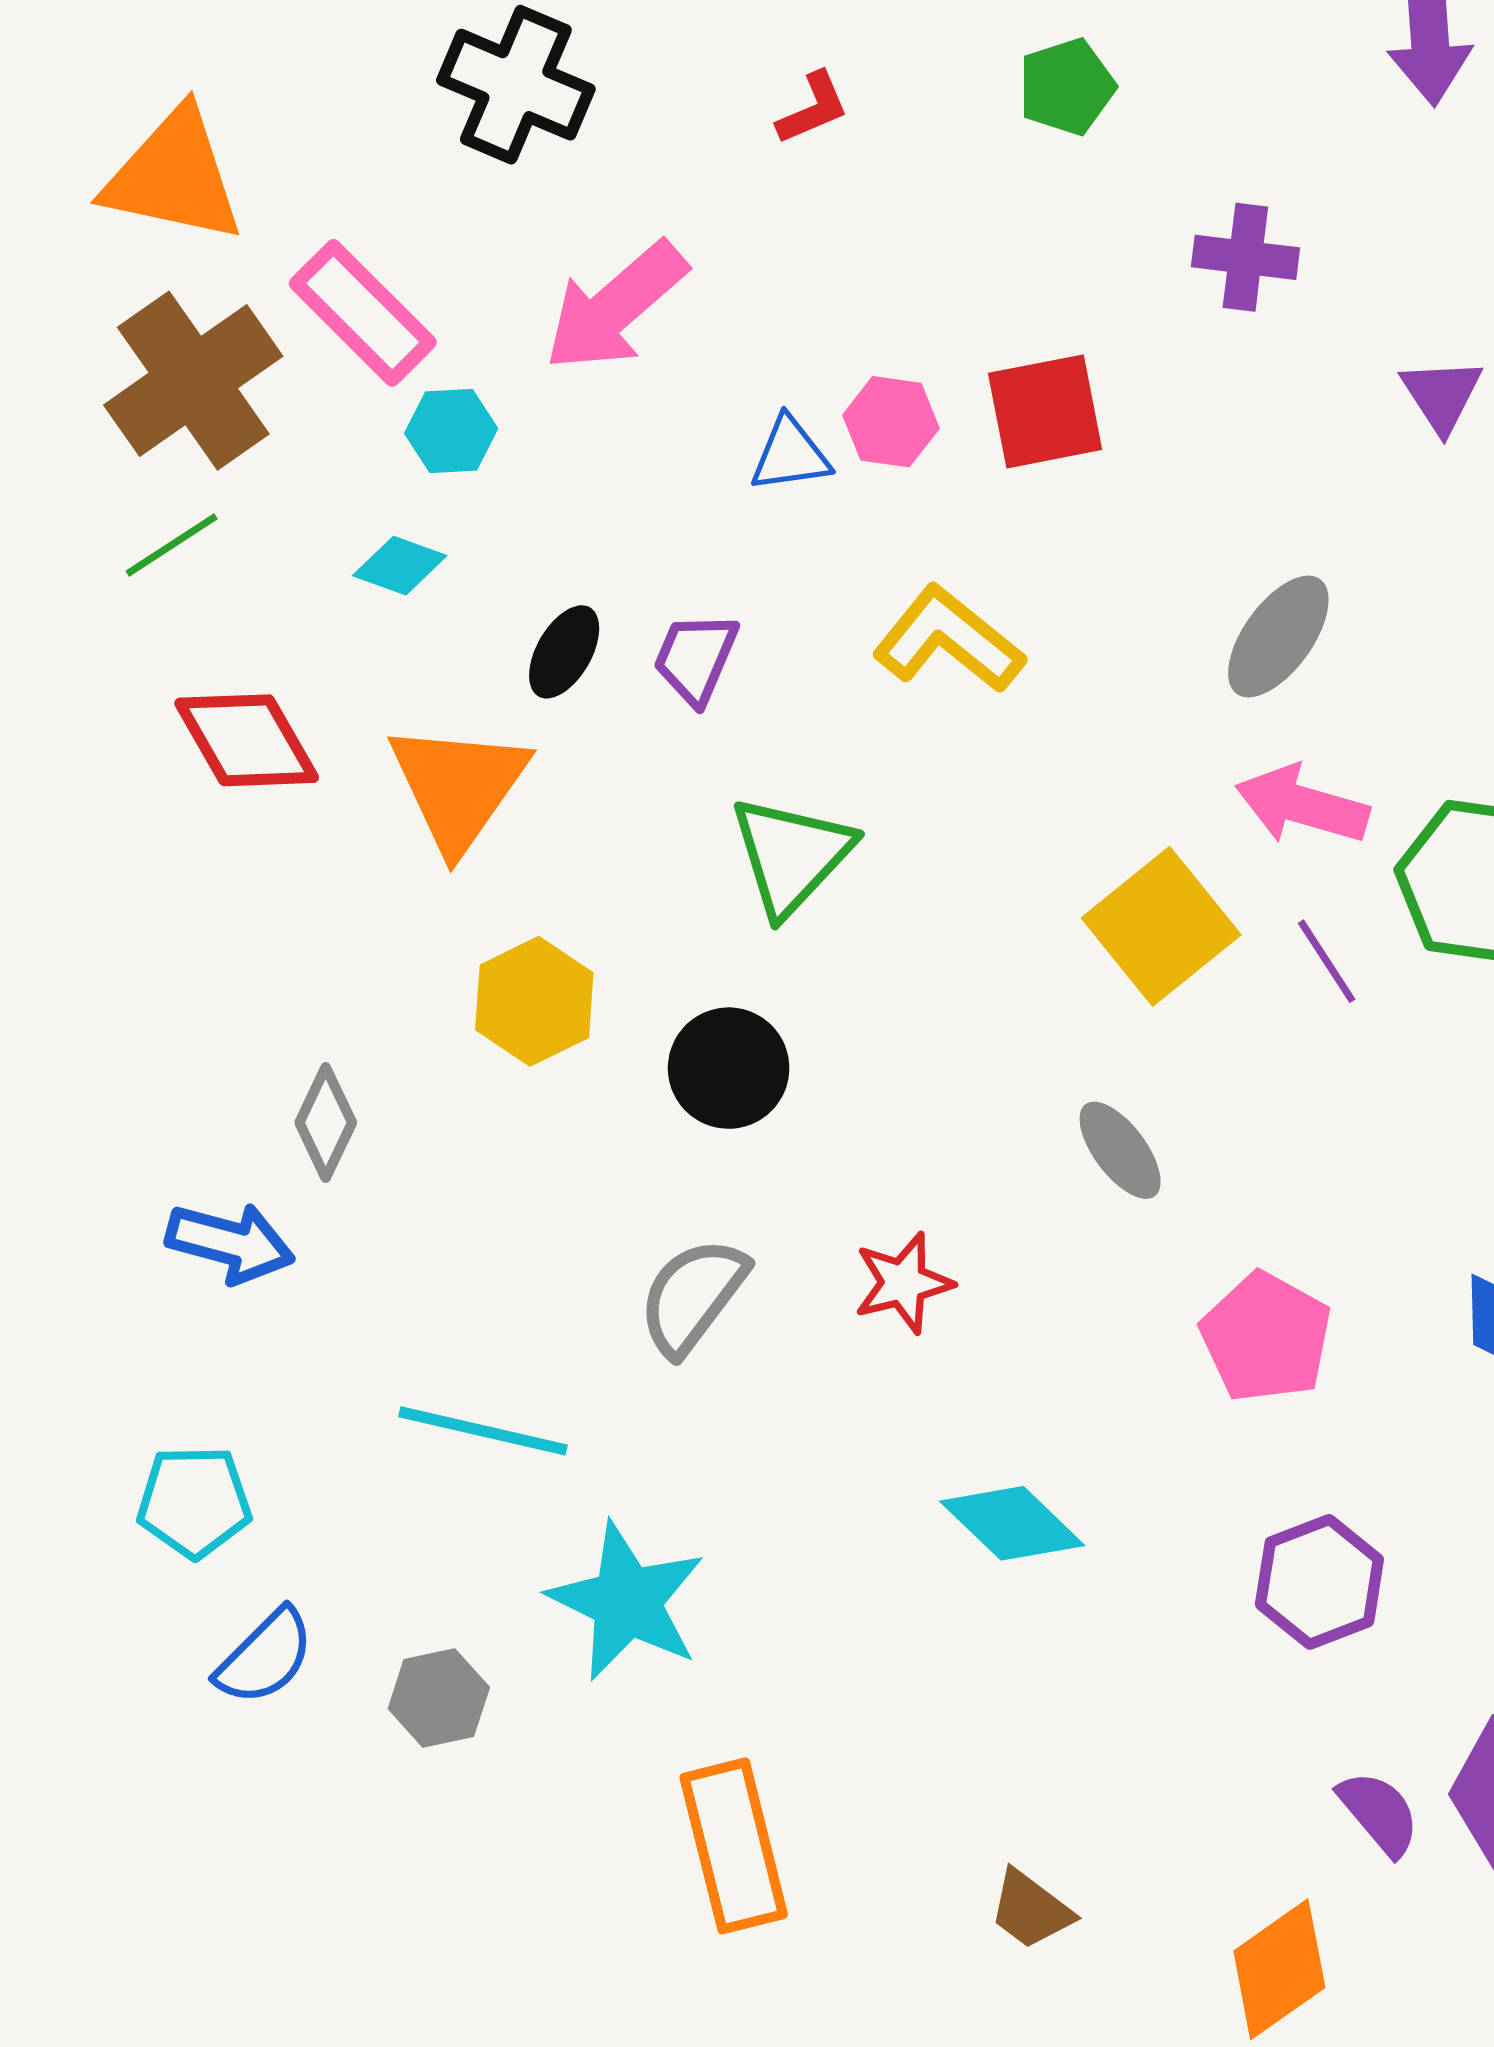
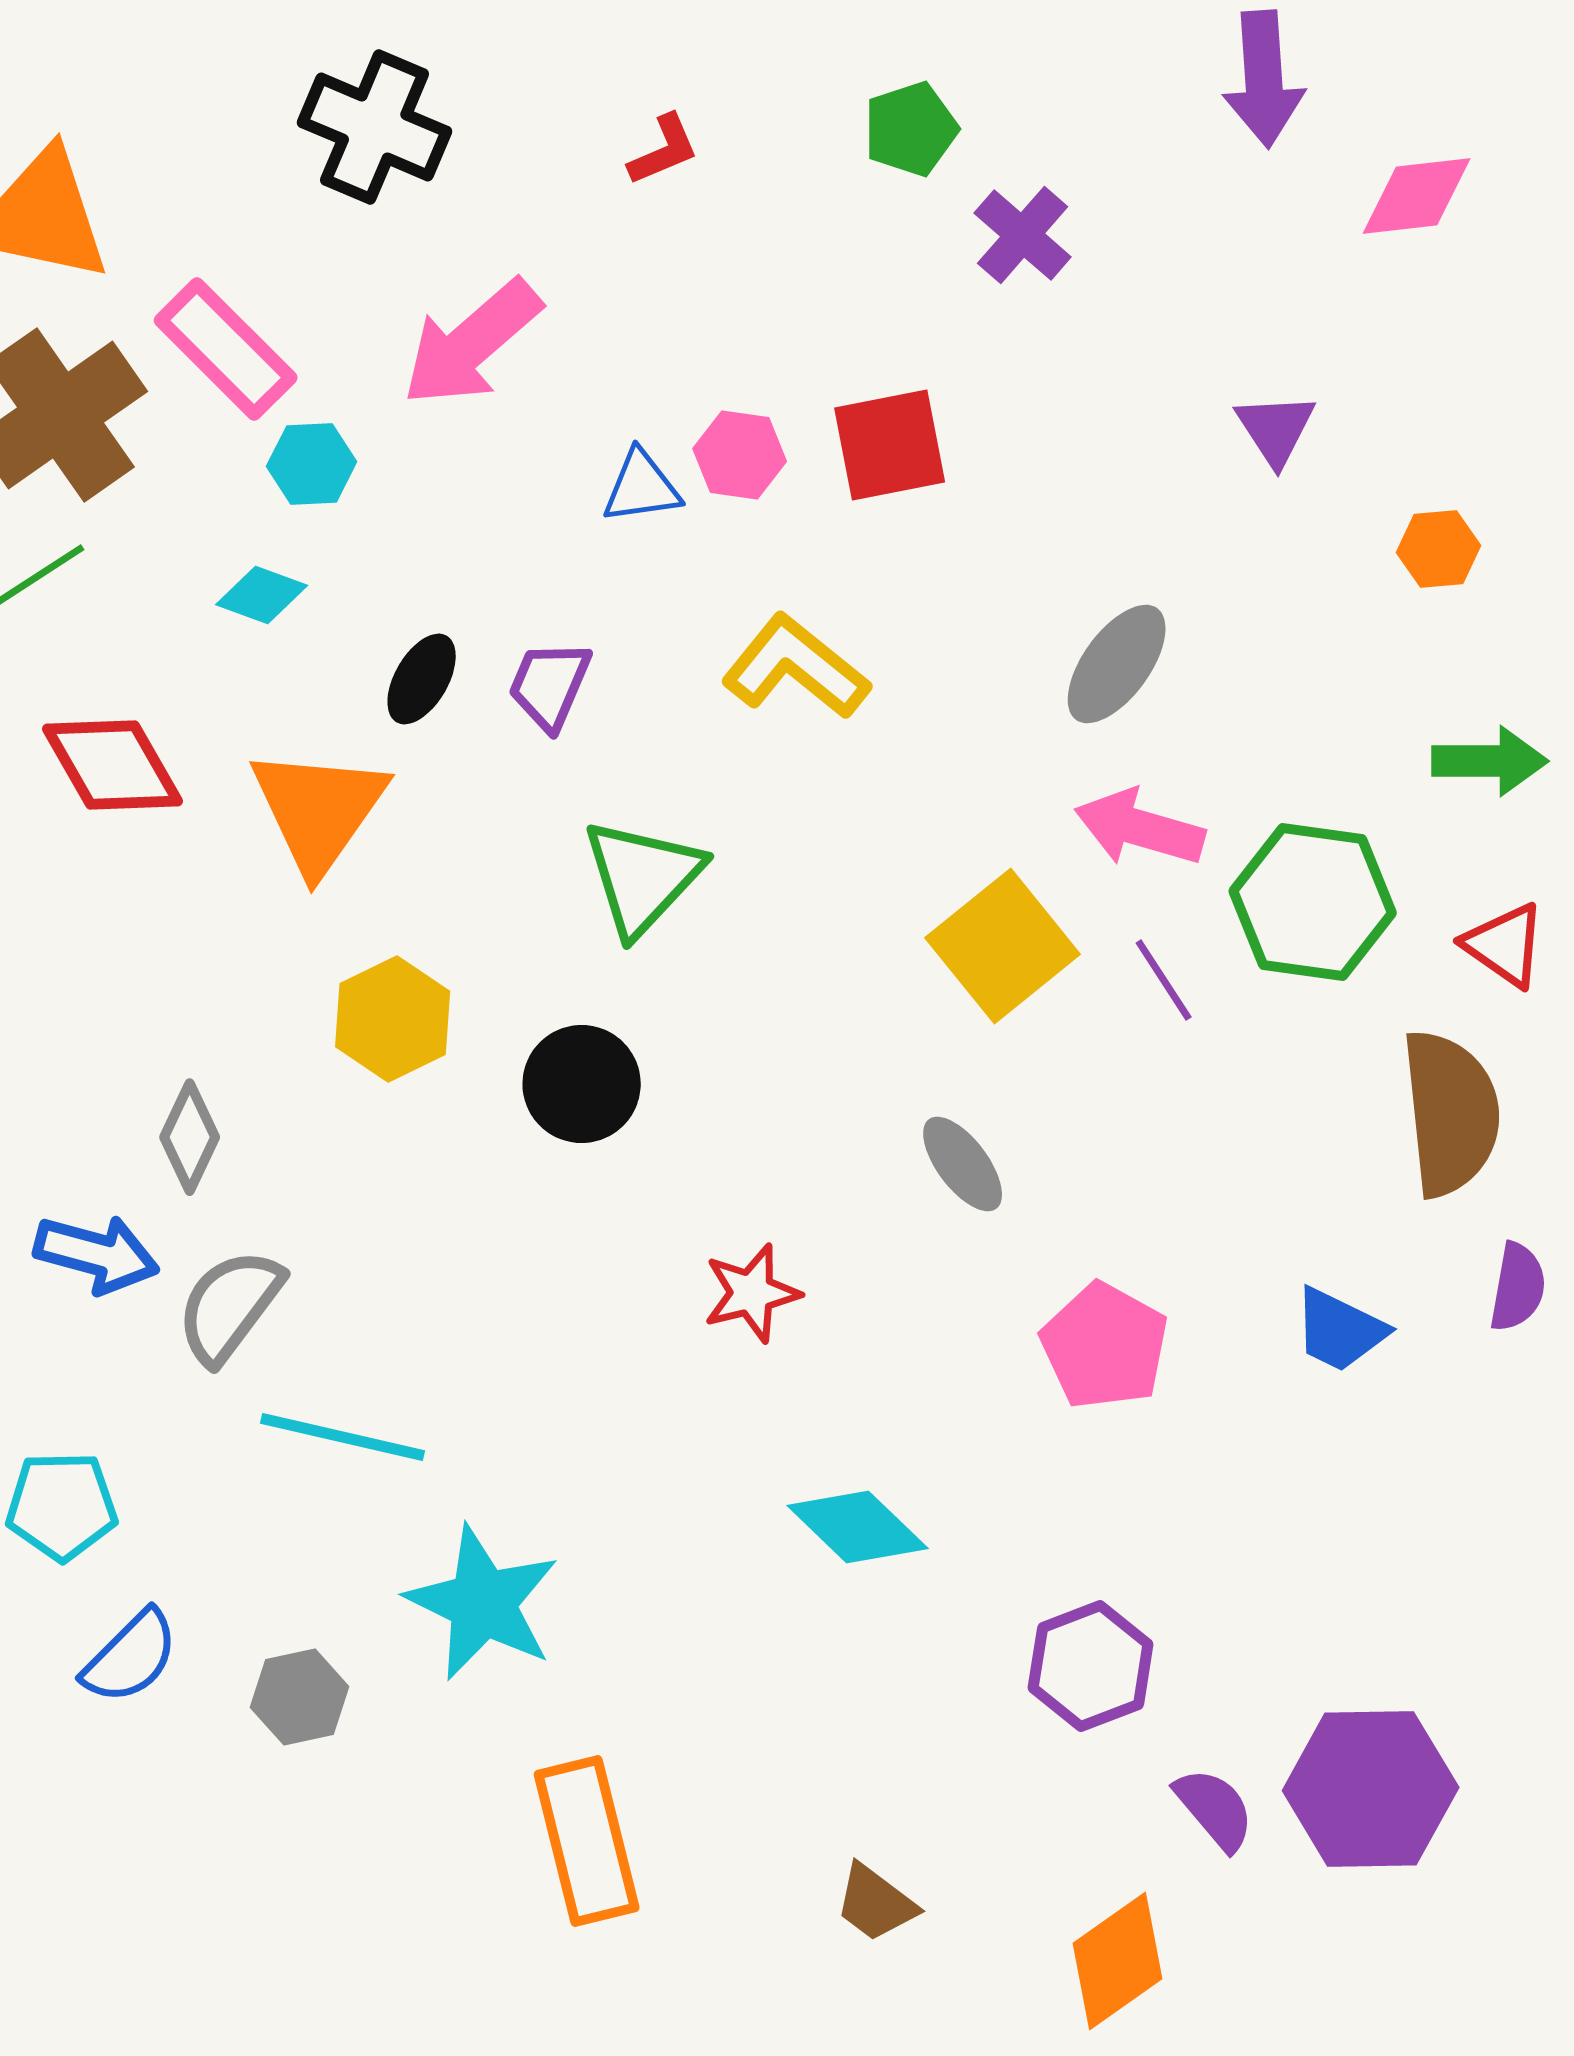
purple cross: (1245, 257) -> (1023, 235), moved, turned 34
gray semicircle: (693, 1296) -> (230, 1306), moved
purple hexagon: (1319, 1582) -> (1091, 1666), moved

